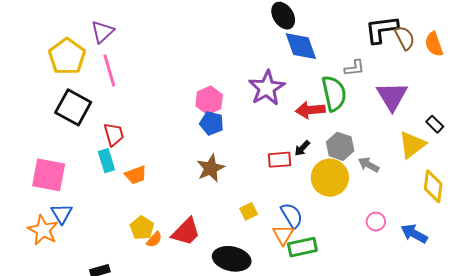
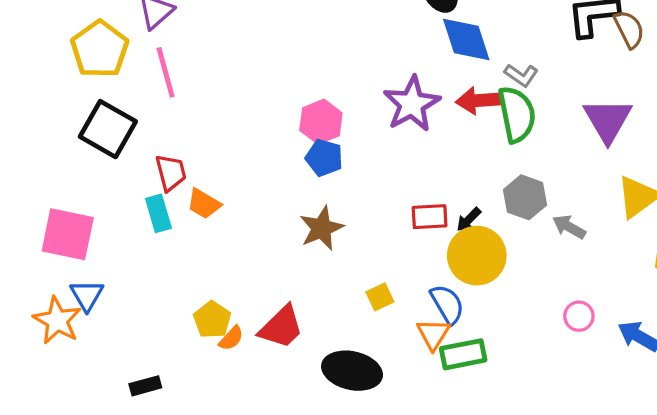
gray L-shape: (354, 68) -> (521, 75), moved, turned 40
red arrow: (310, 110) -> (479, 100), moved
black arrow: (302, 148) -> (469, 220), moved
orange trapezoid: (136, 175) -> (204, 204), moved, turned 50
yellow circle: (330, 178) -> (477, 256), moved

